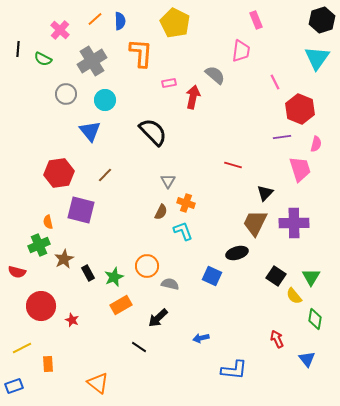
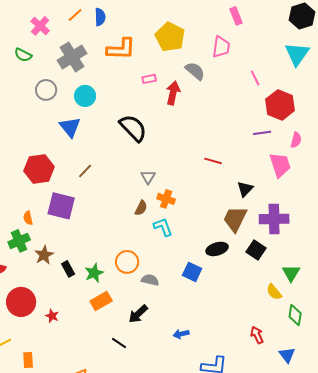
yellow pentagon: (175, 23) -> (170, 37), moved
orange L-shape: (141, 53) -> (121, 49), turned 88
black square: (276, 276) -> (256, 250), moved

